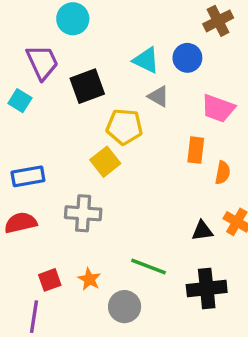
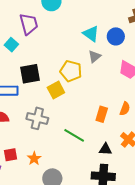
black square: (87, 86) -> (30, 74), moved
gray triangle: (158, 96) -> (94, 56), turned 40
orange rectangle: (196, 150) -> (102, 114), moved
black triangle: (202, 231) -> (105, 149), moved
green line: (149, 267) -> (74, 135), moved

